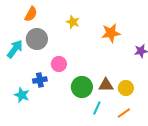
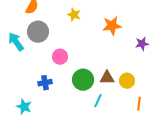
cyan arrow: (15, 49) -> (16, 42), turned -72
blue cross: (40, 80) -> (45, 83), moved
cyan star: (22, 95) -> (24, 107), moved
orange line: (124, 113) -> (139, 104), moved, turned -48

